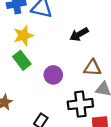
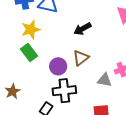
brown triangle: (92, 68) -> (81, 58), moved, turned -42
black cross: (80, 104) -> (64, 91), moved

